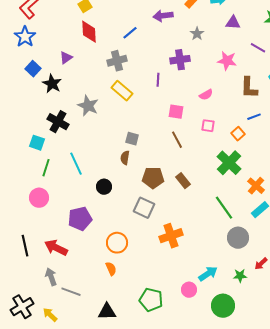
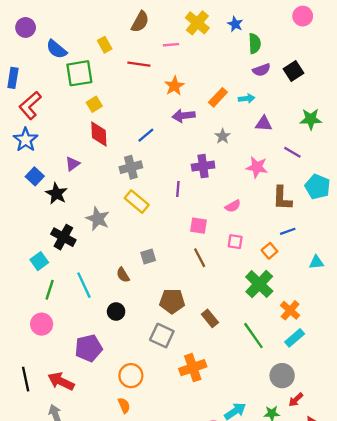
gray square: (132, 139) -> (148, 257), turned -32
cyan square: (37, 143) -> (39, 261), turned 35
brown semicircle: (125, 158) -> (123, 275), moved, turned -40
brown rectangle: (183, 181) -> (210, 318), moved
gray circle: (238, 238) -> (282, 376), moved

